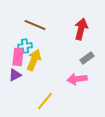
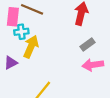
pink rectangle: (18, 57) -> (13, 17), moved
pink arrow: (77, 79) -> (93, 65), moved

